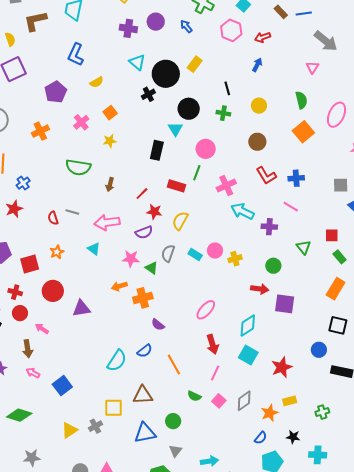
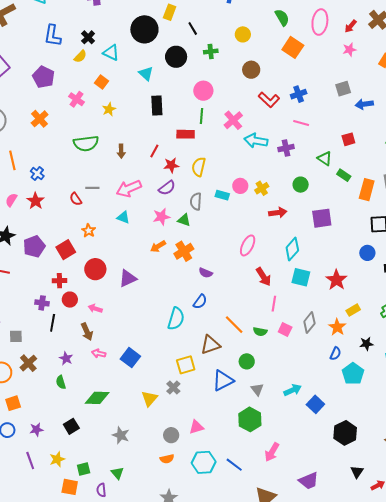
cyan triangle: (137, 62) -> (111, 53), moved
black line: (227, 88) -> (193, 29), moved
black cross: (148, 94) -> (88, 37), moved
cyan triangle: (175, 129) -> (146, 74), moved
green rectangle: (340, 257) -> (344, 175), moved
red arrow: (260, 289) -> (278, 213), moved
orange line: (174, 365) -> (234, 325), moved
gray star: (32, 458) -> (121, 435), turned -30

